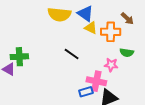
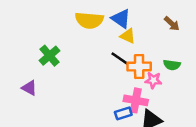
orange cross: (111, 32) -> (139, 66), moved
black line: (72, 54) -> (120, 59), moved
green cross: (19, 57) -> (50, 56), moved, turned -36

